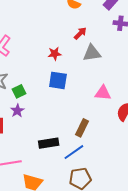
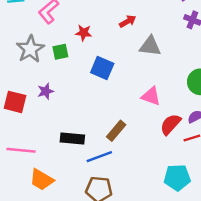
red arrow: (80, 33) -> (128, 21), moved
red star: (55, 54) -> (84, 33), moved
green square: (19, 91) -> (60, 52), moved

